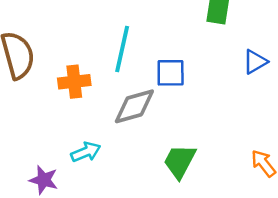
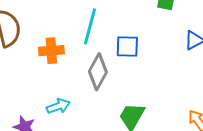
gray diamond: (134, 106) -> (98, 72), turned -48

